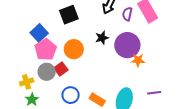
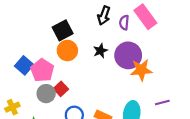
blue square: (39, 33) -> (24, 65), moved
orange circle: (74, 49) -> (67, 50), moved
orange star: (138, 60) -> (141, 70), size x1.5
yellow cross: (27, 82) -> (12, 107), moved

